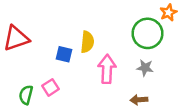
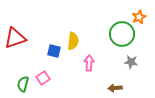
gray star: (145, 68) -> (131, 62), moved
pink arrow: (107, 69) -> (89, 63), size x0.7

